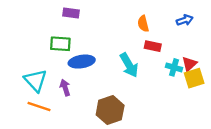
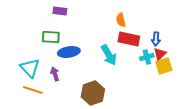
blue arrow: (185, 20) -> (156, 39), moved, turned 112
red rectangle: (153, 46) -> (129, 39), size x1.5
cyan cross: (174, 67) -> (147, 57), turned -32

